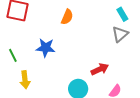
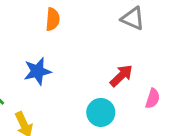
gray triangle: (120, 34) -> (133, 18), turned -36

